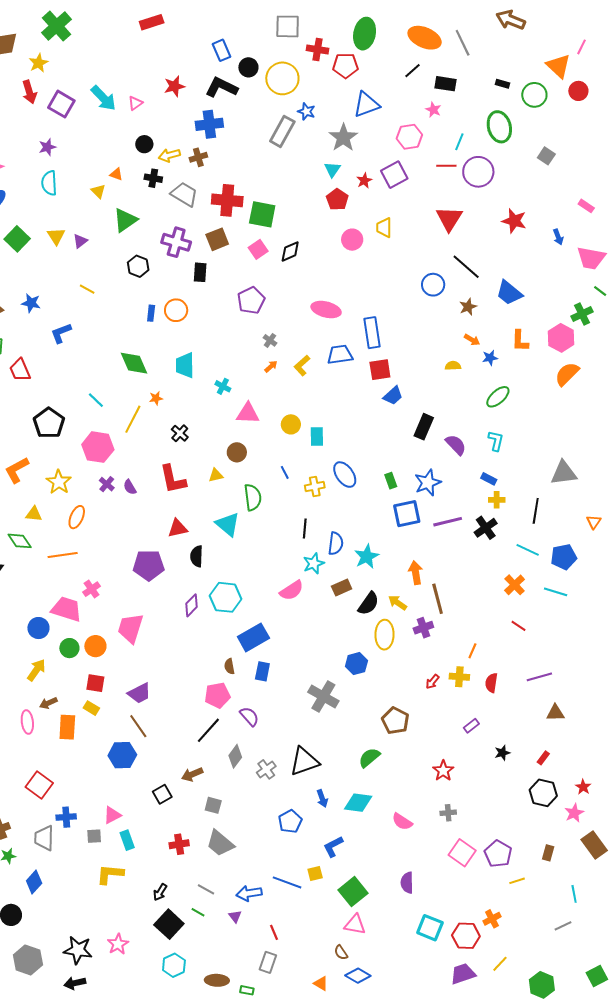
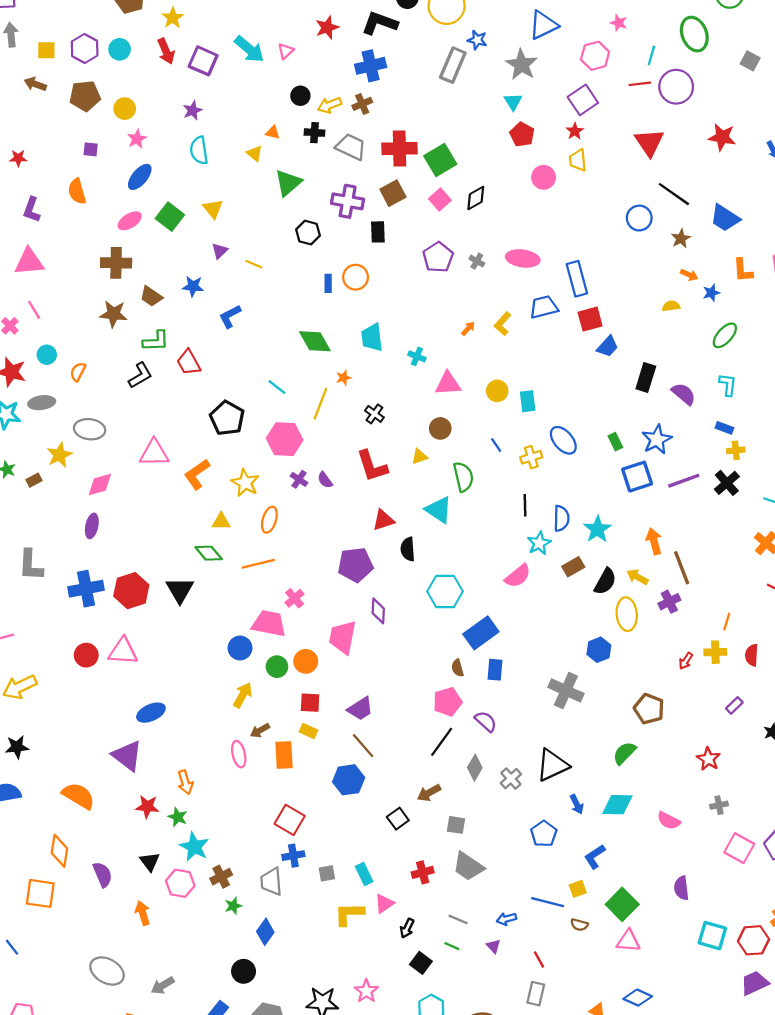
red star: (364, 181) -> (575, 131), moved
green square: (262, 214) -> (440, 160), turned -36
purple triangle: (80, 241) -> (220, 251), moved
gray cross: (270, 340) -> (477, 261), moved
purple diamond: (192, 605) -> (378, 611), moved, turned -35
red square: (39, 785) -> (290, 820), moved
pink triangle: (112, 815) -> (384, 904), moved
blue arrow: (249, 893) -> (506, 919), size x0.7
black square: (169, 924) -> (421, 963), size x0.7
brown semicircle: (341, 953) -> (579, 925), moved, turned -35

